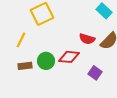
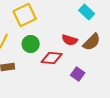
green circle: (46, 61) -> (31, 44), moved

